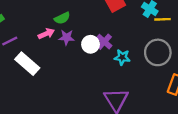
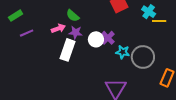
green semicircle: (62, 18) -> (73, 16), turned 64
gray circle: (158, 52) -> (143, 57), moved
white rectangle: (27, 64) -> (67, 50), moved, turned 65

